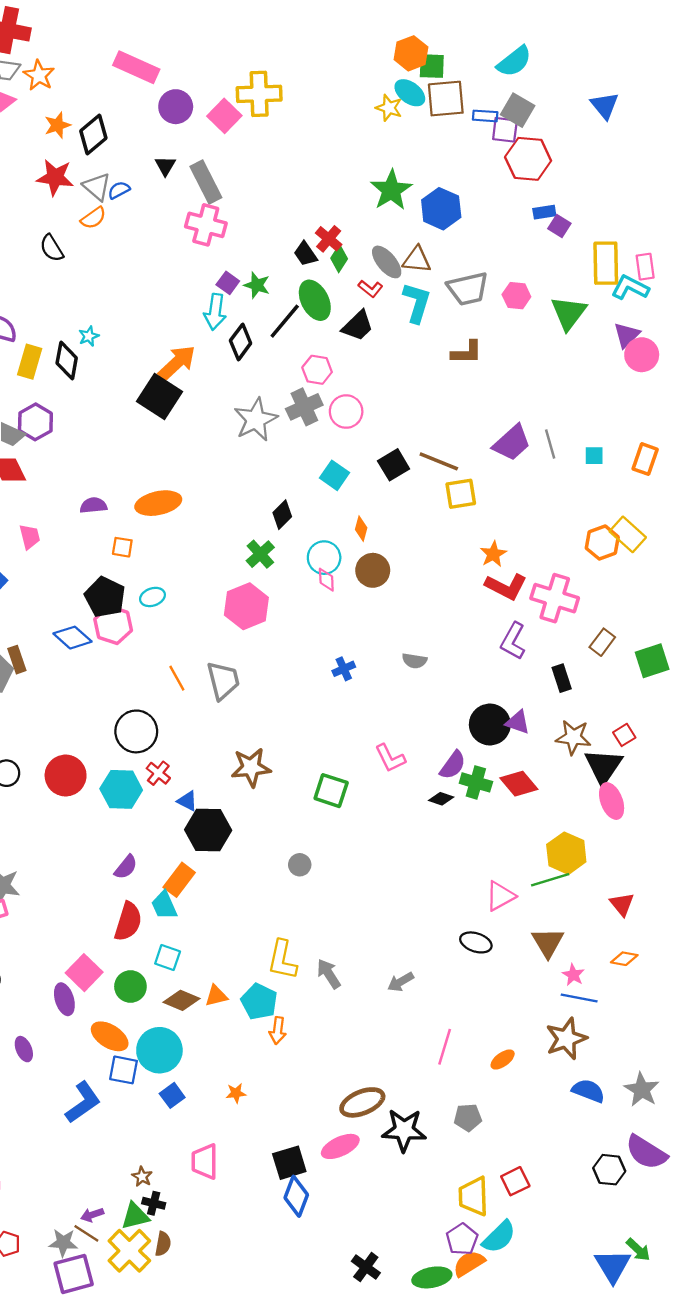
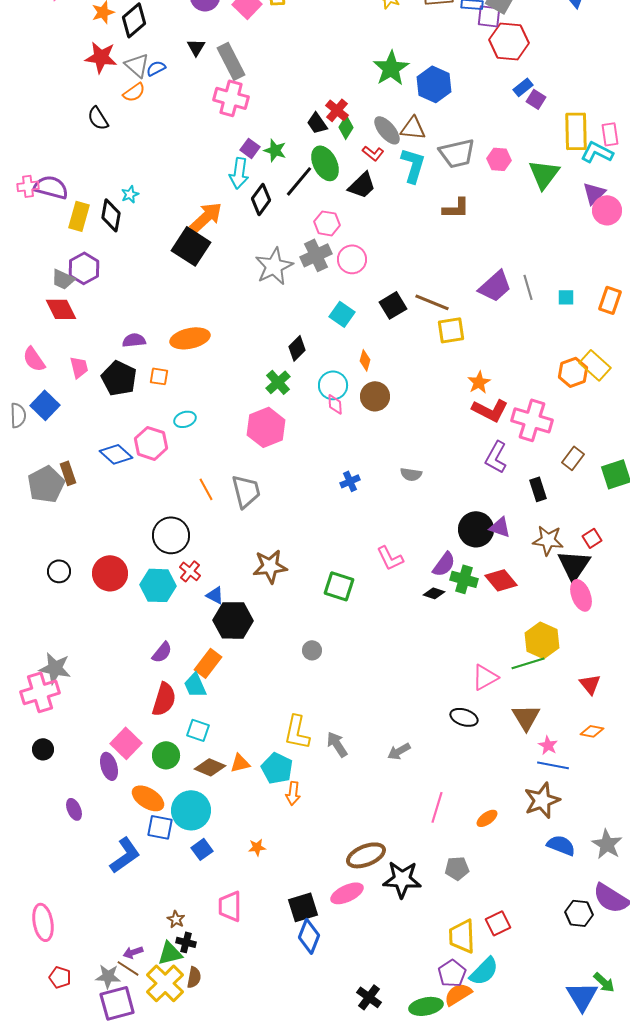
blue rectangle: (544, 212) -> (523, 87), turned -30
black pentagon: (105, 597) -> (119, 378), moved

